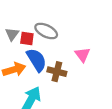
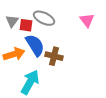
pink triangle: (83, 55) -> (87, 20), moved

